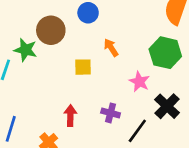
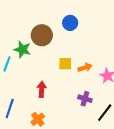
orange arrow: (111, 48) -> (85, 68), moved, turned 104
red arrow: (70, 116) -> (42, 89), moved

